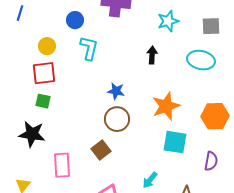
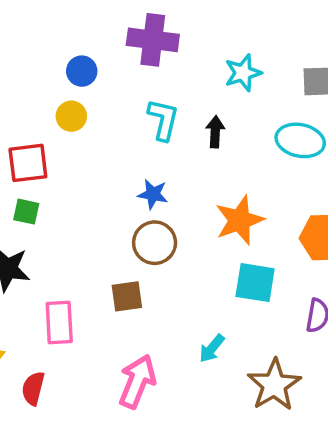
yellow circle: (47, 46) -> (71, 116), moved
cyan L-shape: (89, 48) -> (163, 120), moved
brown square: (101, 150) -> (127, 296), turned 30

